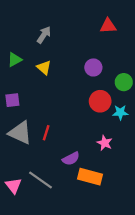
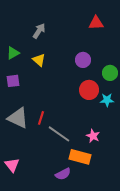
purple square: (12, 100) -> (13, 81), moved
pink star: (105, 143) -> (93, 136), moved
purple semicircle: (71, 159) -> (63, 174), moved
gray line: (40, 180) -> (59, 134), moved

